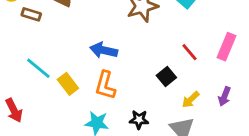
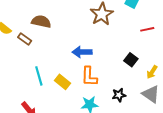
brown rectangle: (31, 14) -> (25, 39), turned 32
red line: (190, 52) -> (147, 29), moved, turned -48
cyan line: (38, 68) -> (39, 76), turned 48

